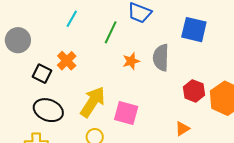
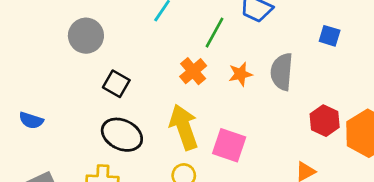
blue square: (194, 30) -> (330, 36), size x0.6
orange cross: (67, 61) -> (193, 71), moved
yellow arrow: (93, 102) -> (184, 127), turned -56

